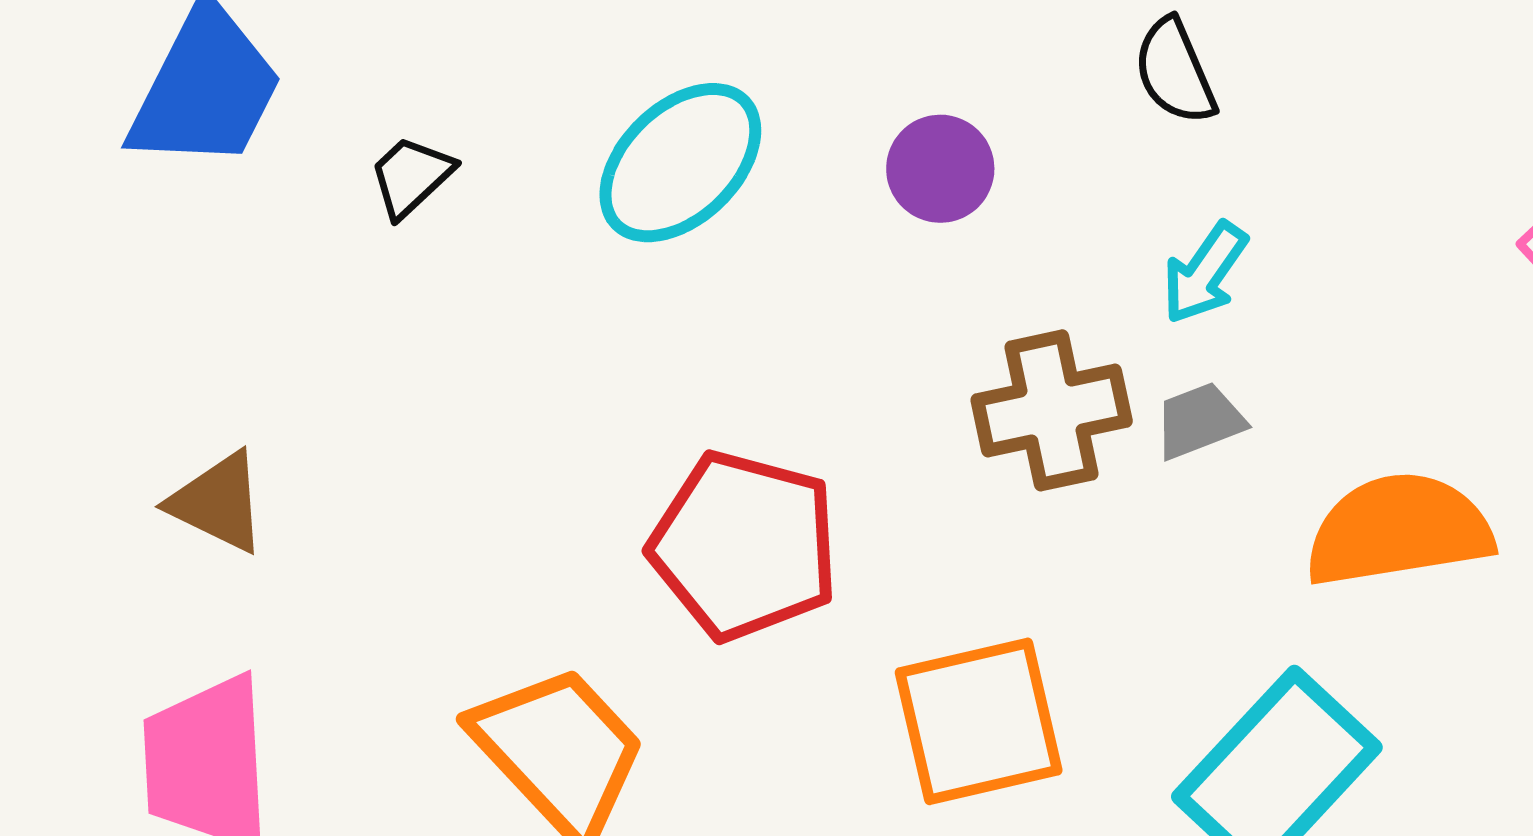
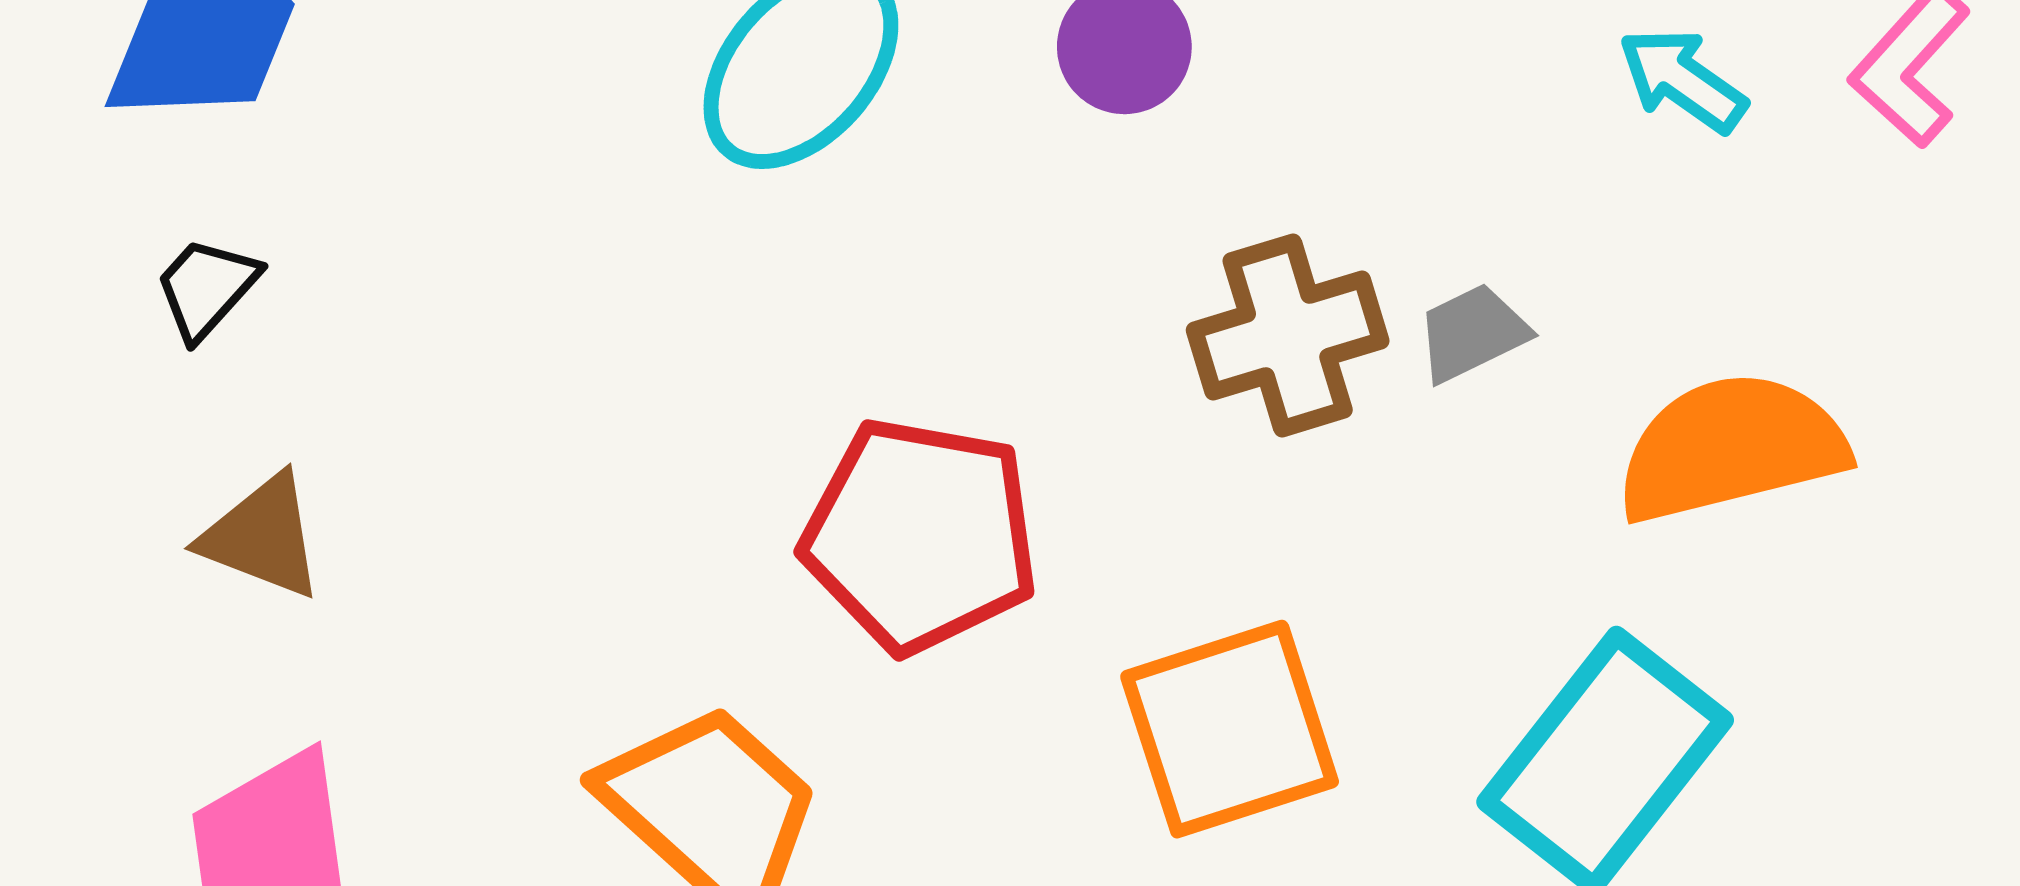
black trapezoid: (411, 176) -> (207, 288), moved
cyan arrow: (1205, 273) -> (1682, 80), moved, turned 95

